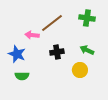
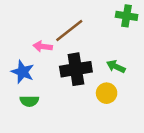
green cross: (87, 18) -> (127, 16), moved
black cross: (57, 52) -> (76, 69), size x1.6

